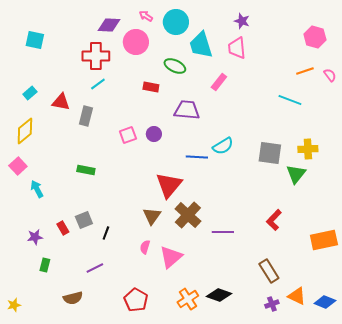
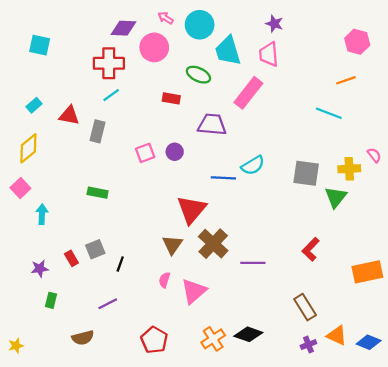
pink semicircle: (330, 75) -> (374, 155), moved
pink rectangle: (219, 82) -> (248, 93), size x1.6
cyan arrow: (37, 189) -> (42, 214), turned 30

